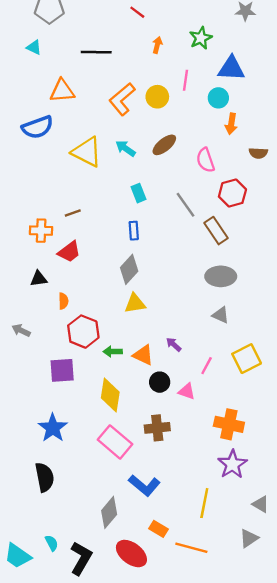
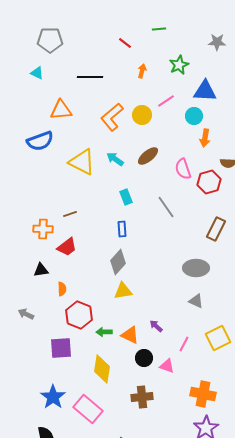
pink line: (185, 80) -> (166, 101), turned 48
red hexagon: (232, 193) -> (209, 182), moved
brown rectangle: (216, 231) -> (216, 229), moved, turned 60
pink rectangle: (115, 442) -> (88, 409), moved

